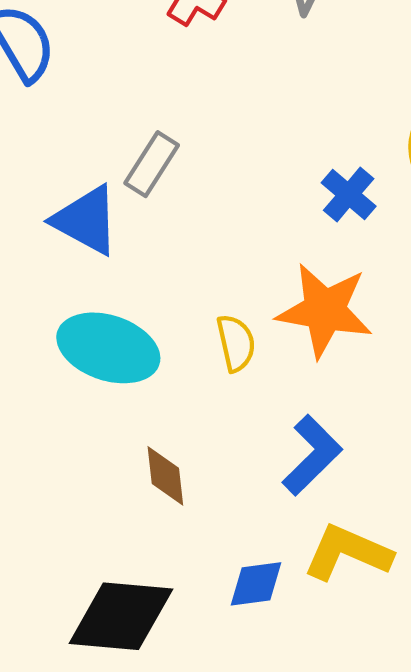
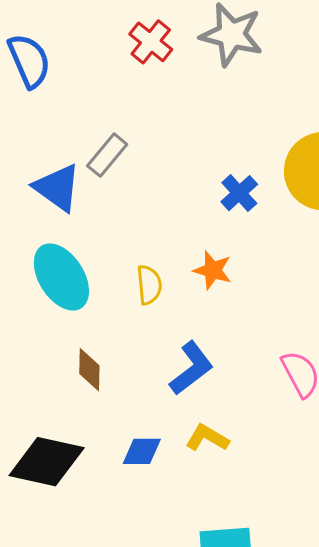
orange star: (325, 310) -> (213, 270), size x0.6
cyan ellipse: (108, 348) -> (61, 277), turned 32
yellow L-shape: (348, 553) -> (207, 438), size x0.7

